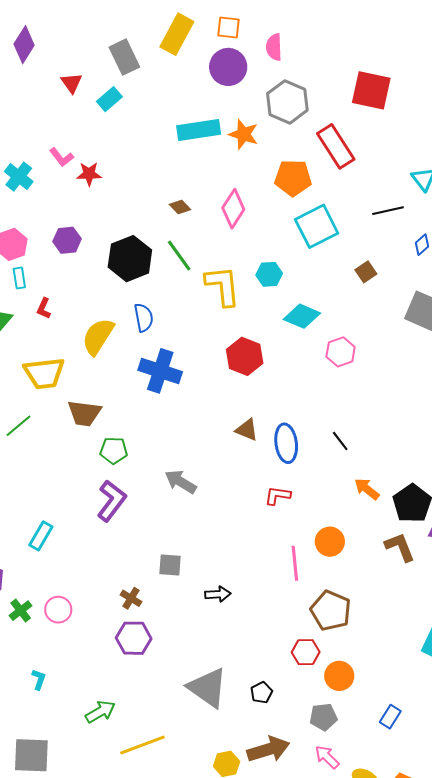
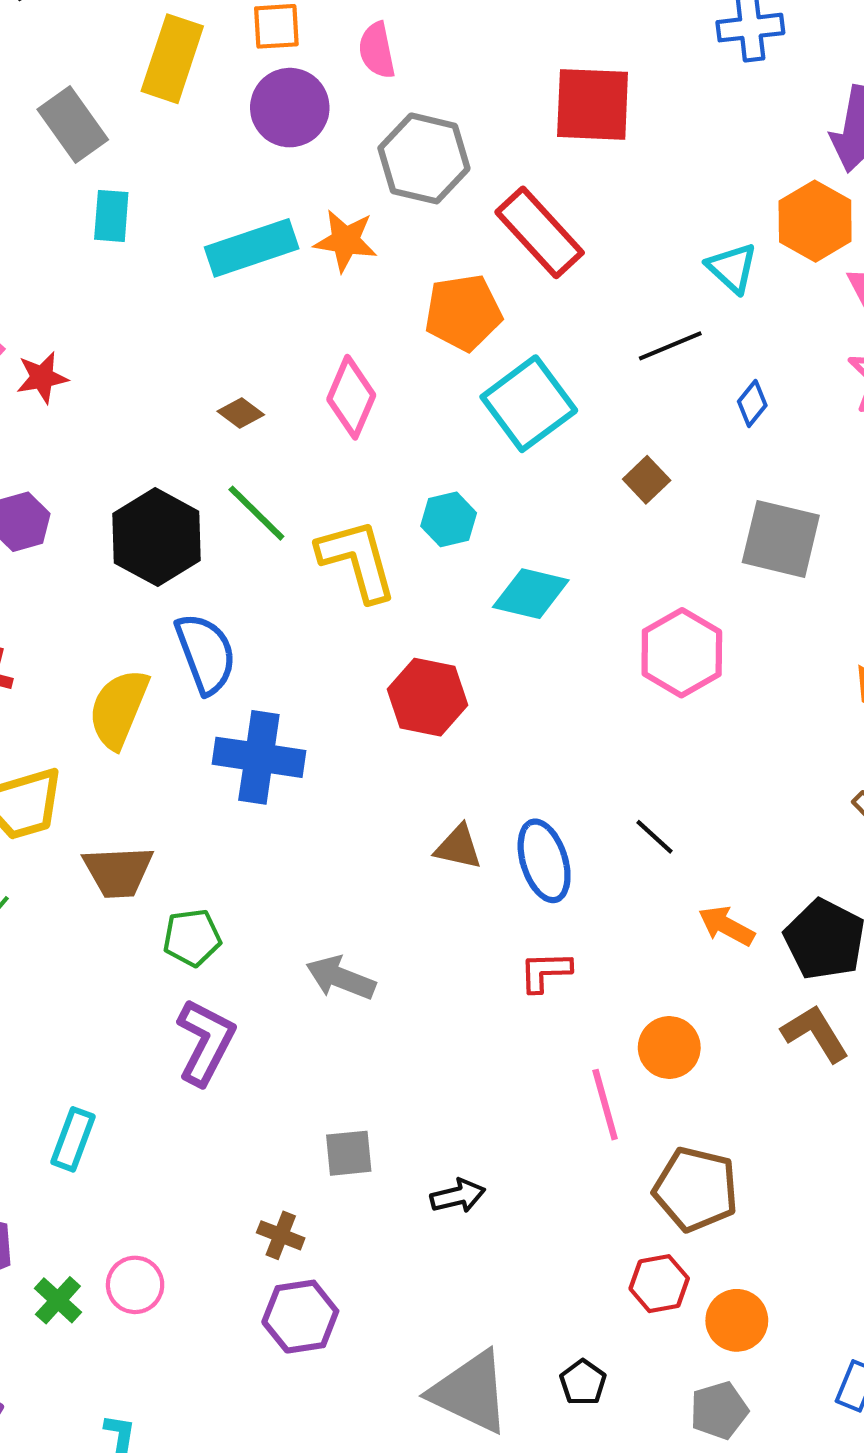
cyan rectangle: (109, 99) -> (111, 216), moved, turned -35
blue semicircle: (144, 318) -> (206, 654), size x1.4
pink hexagon: (341, 352) -> (682, 653), moved, size x1.4

